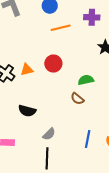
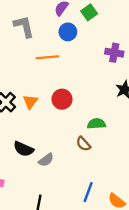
orange line: (61, 28) -> (47, 57), moved
orange triangle: (27, 70) -> (30, 102), turned -48
gray semicircle: (49, 134) -> (46, 160), moved

